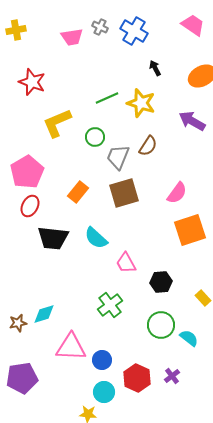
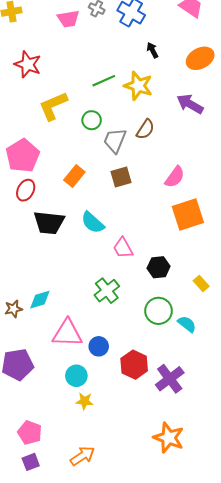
brown square: (124, 193) -> (121, 177), size x0.7
purple cross: (172, 376) -> (170, 379), moved, size x1.8
cyan circle: (104, 392) -> (76, 376), moved

